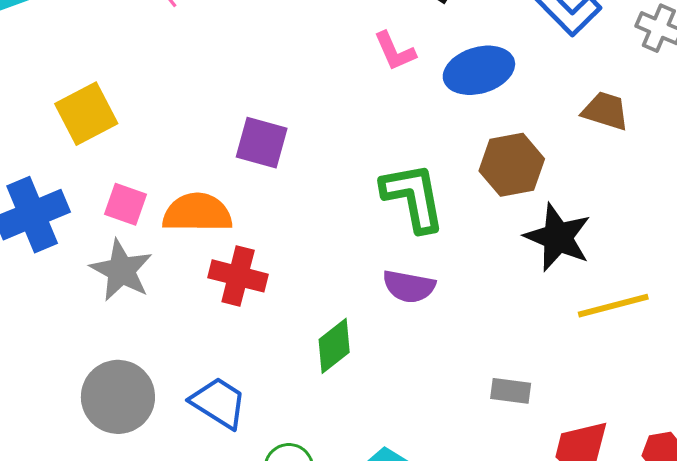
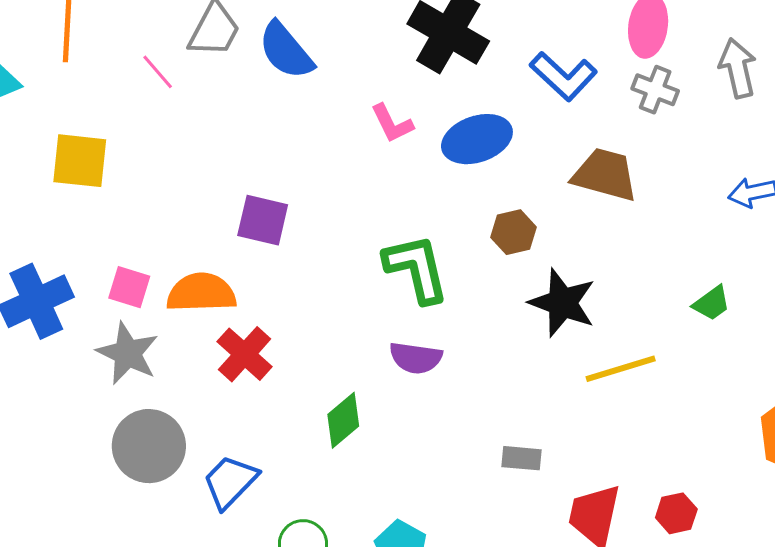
brown trapezoid: (605, 111) -> (605, 175), size x1.4
yellow square: (86, 114) -> (80, 161), moved, turned 36
brown hexagon: (512, 165) -> (514, 232), size x0.7
red cross: (238, 276) -> (245, 354), turned 30
gray circle: (118, 397) -> (149, 446), moved
blue trapezoid: (219, 403) -> (230, 482), turned -76

